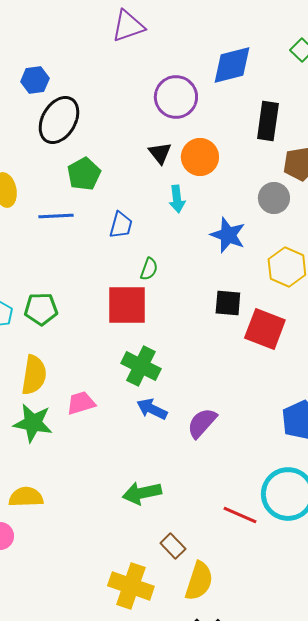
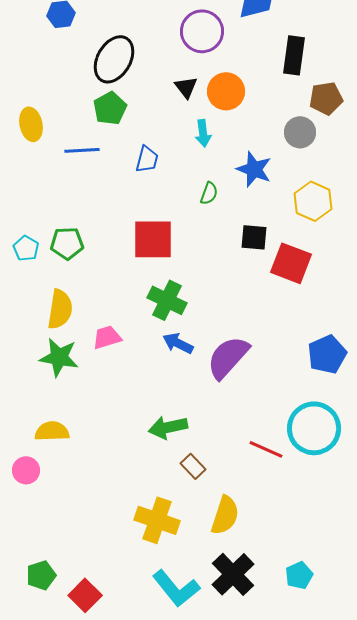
black ellipse: (59, 120) -> (114, 59), moved
green semicircle: (149, 269) -> (209, 193), moved
purple semicircle: (202, 423) -> (228, 357), size x1.4
brown rectangle: (173, 546) -> (193, 466), moved

